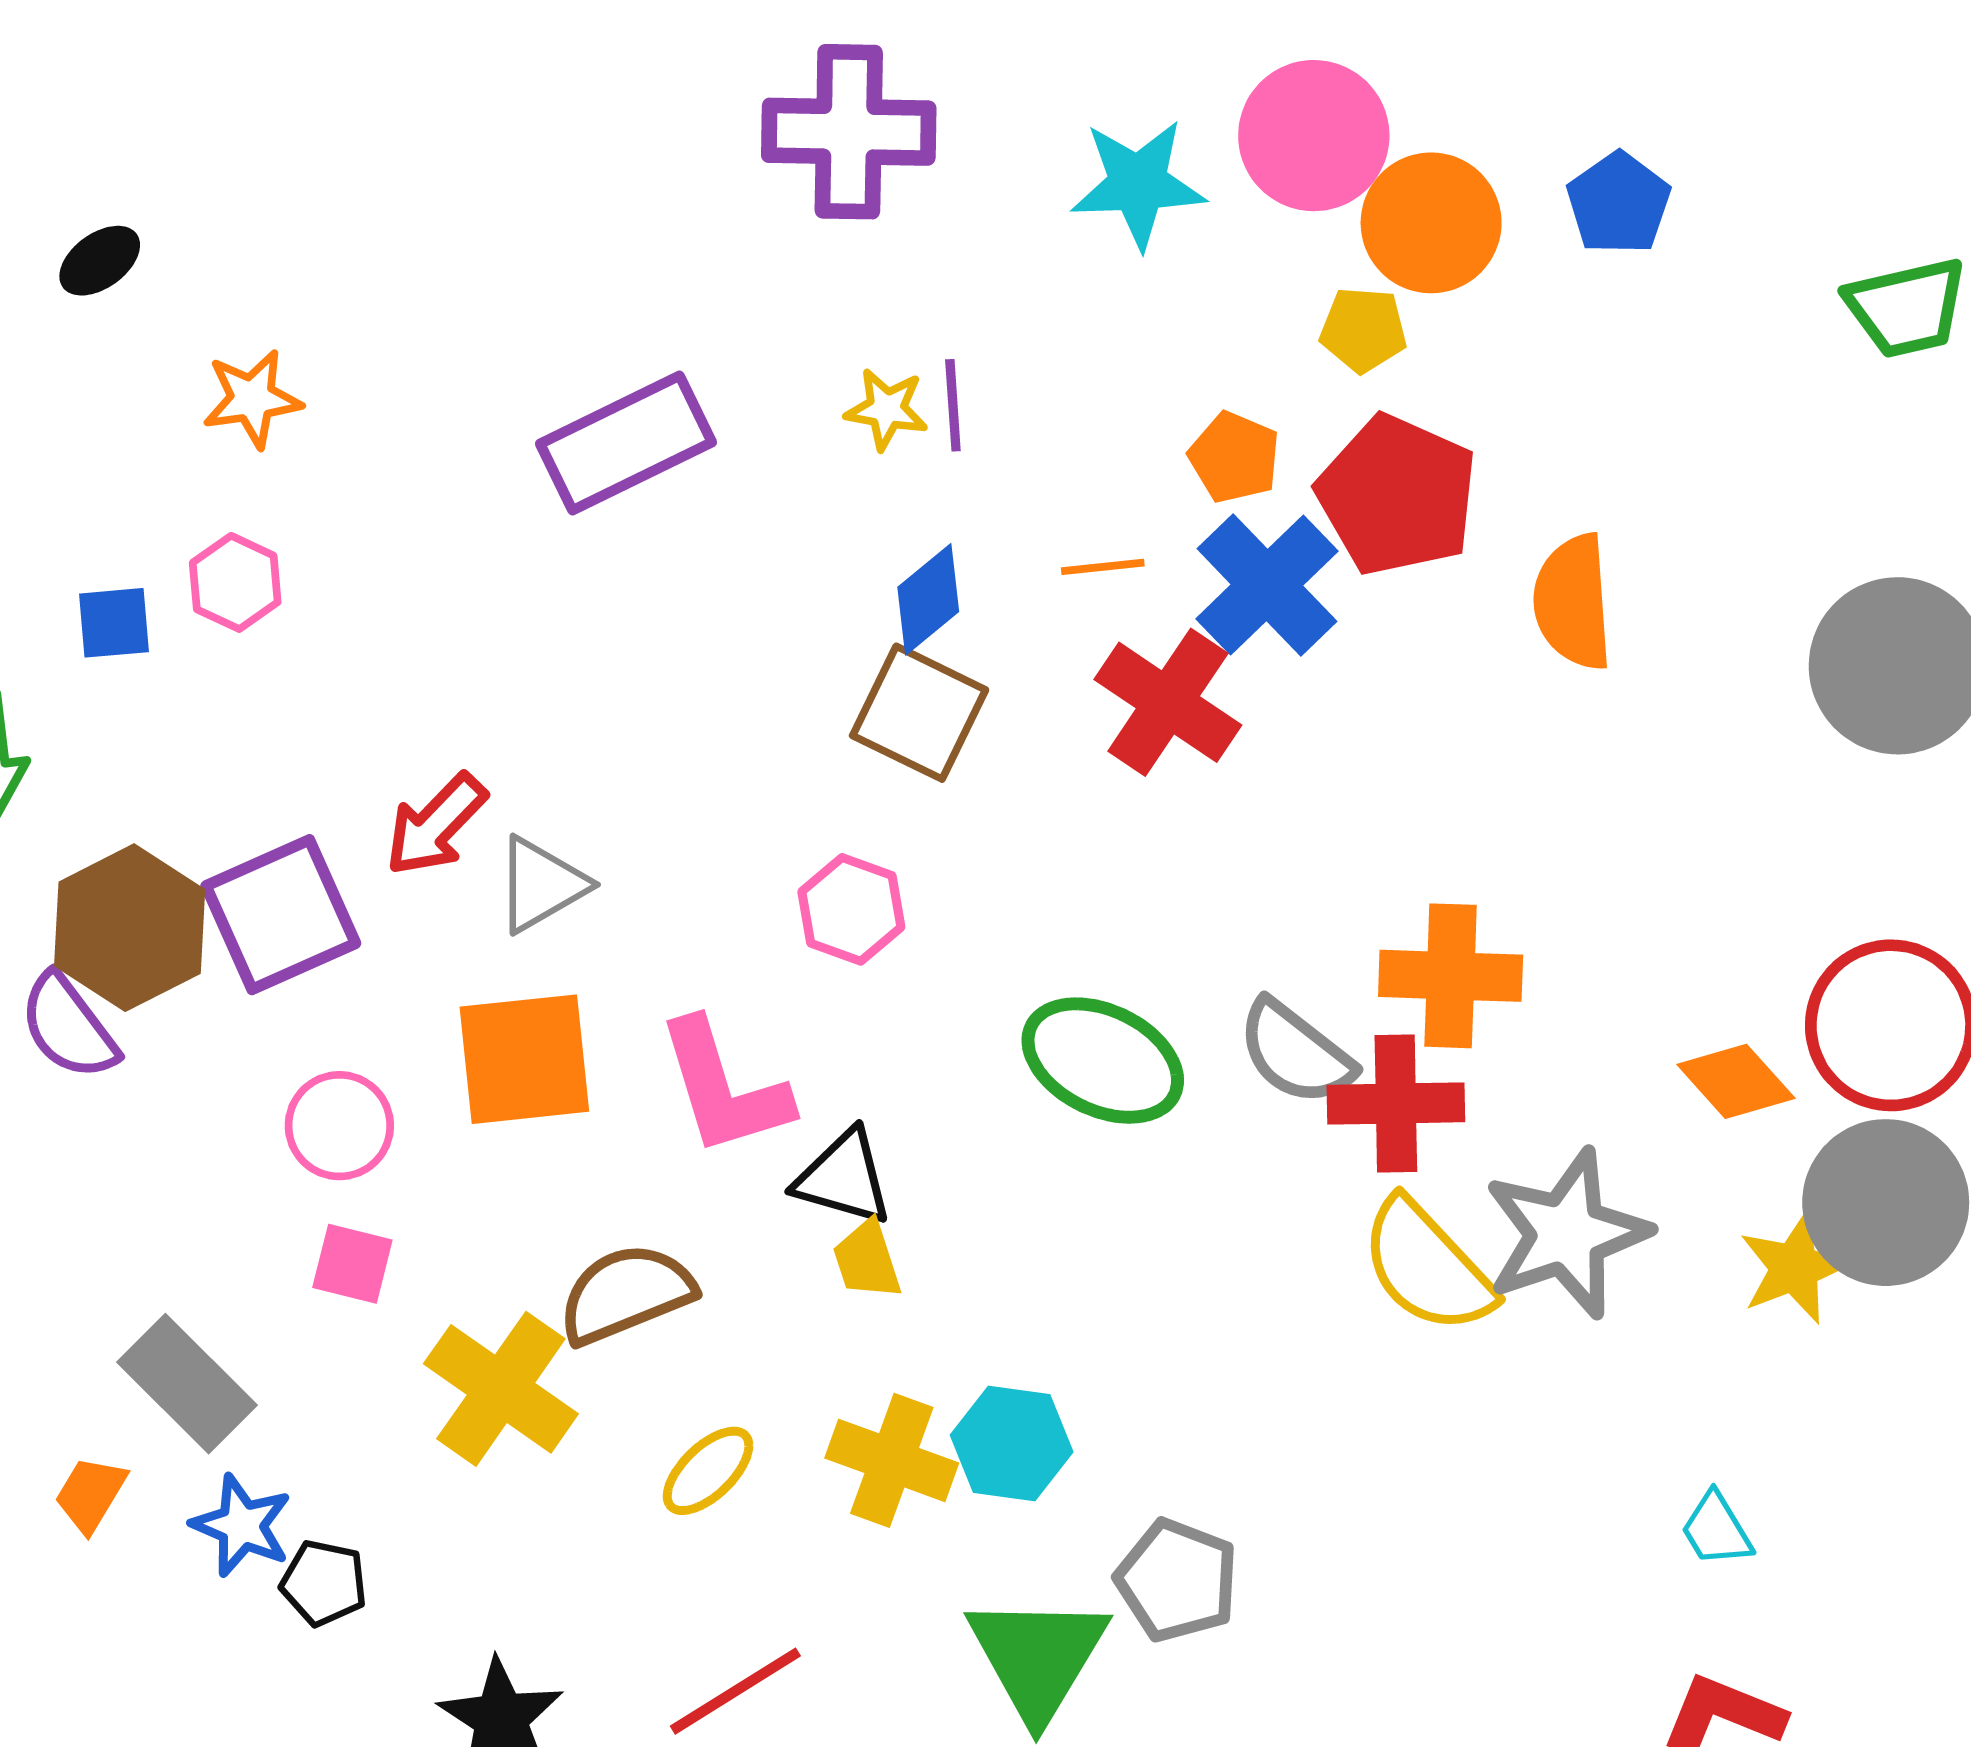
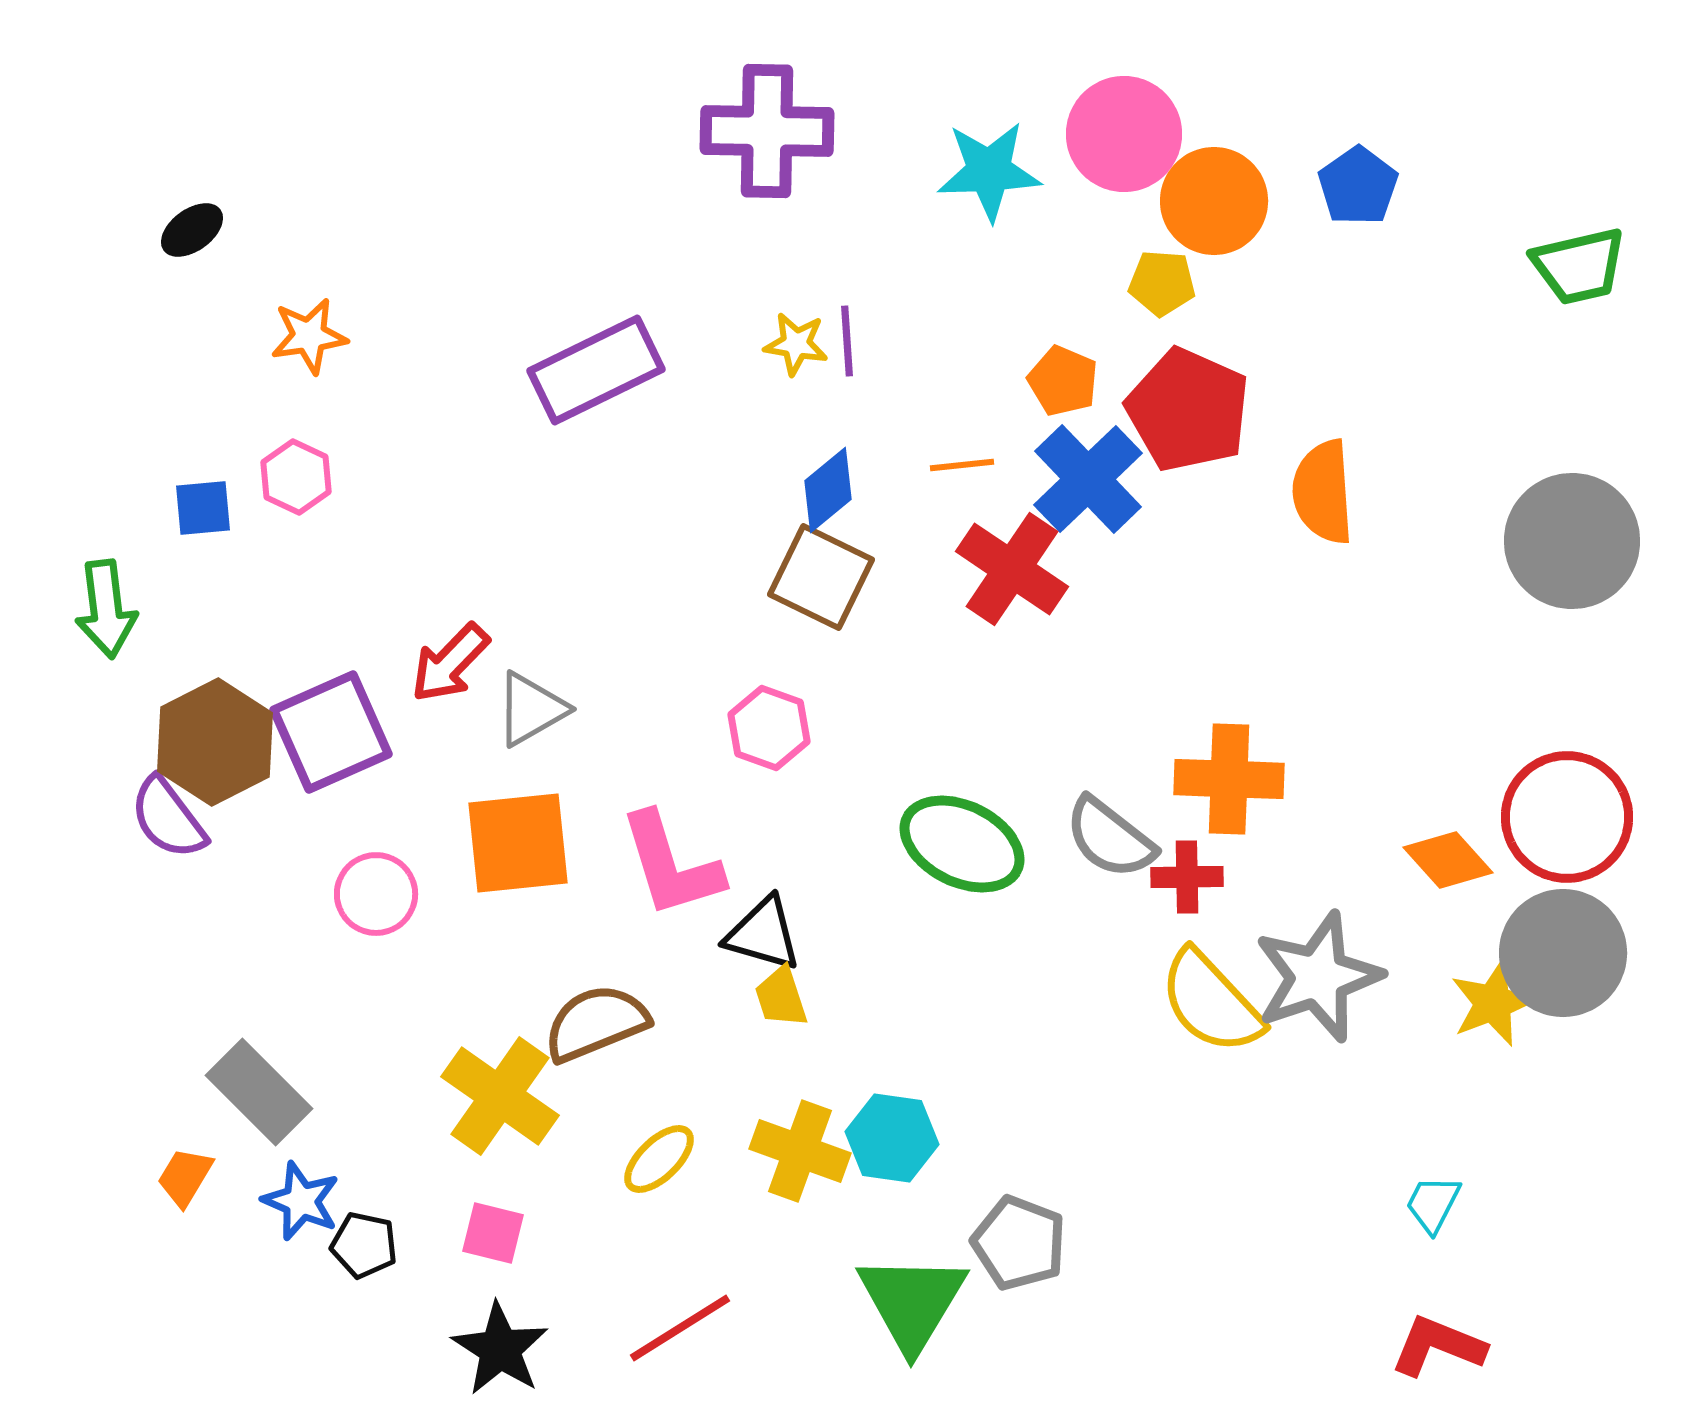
red cross: (1396, 1104) -> (1187, 877), size x0.7
pink square: (352, 1264) -> (493, 1233), moved
cyan trapezoid: (1716, 1529) -> (1433, 1204), turned 58

